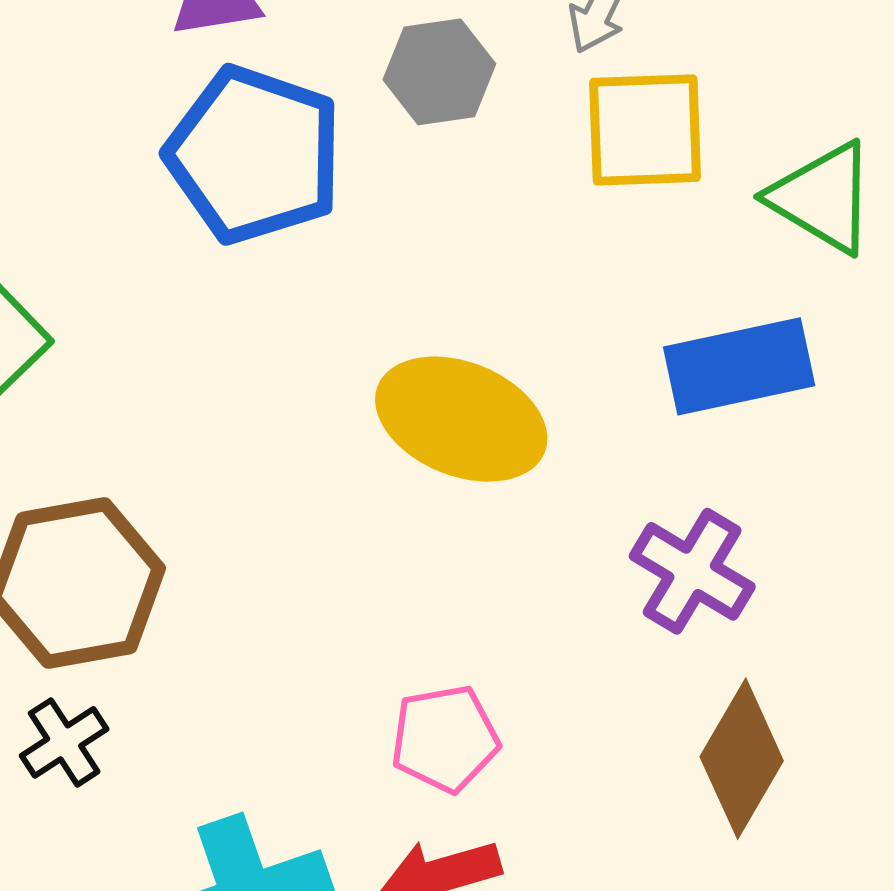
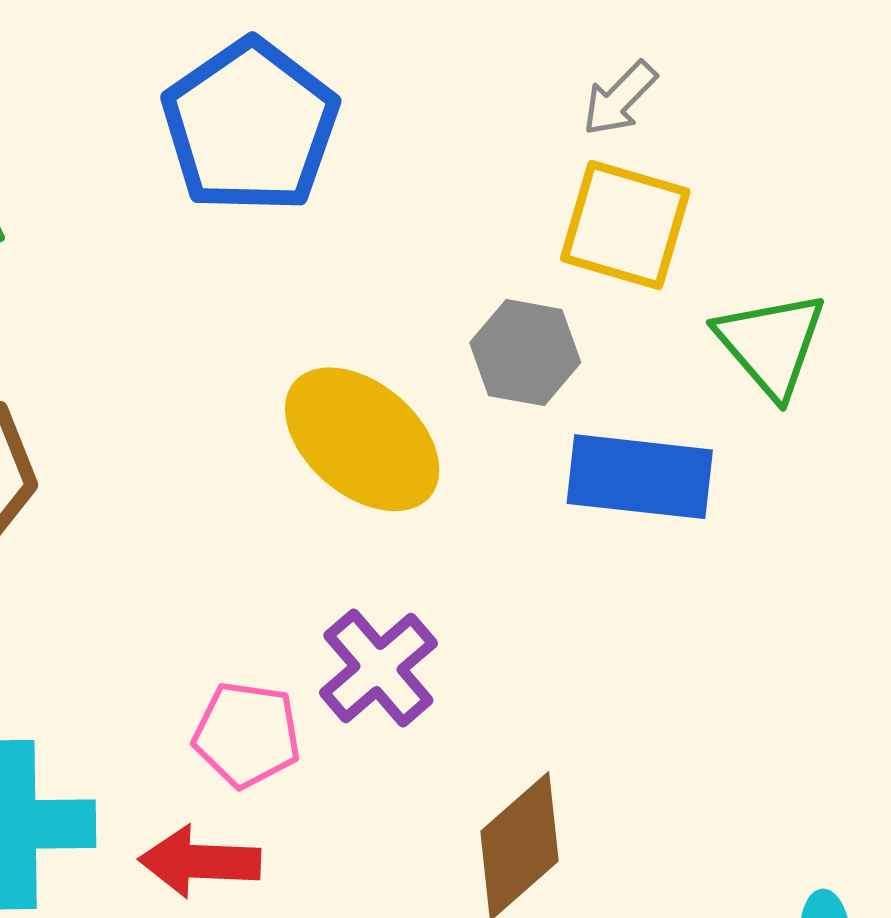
gray hexagon: (439, 72) -> (525, 353), moved
purple cross: (692, 571) -> (378, 668), moved

